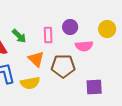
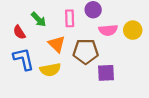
yellow circle: (107, 29) -> (133, 30), moved
purple square: (94, 87) -> (106, 73), moved

